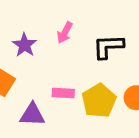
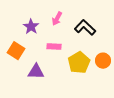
black L-shape: (108, 47) -> (85, 28), turned 45
pink rectangle: (63, 93) -> (54, 47), moved

